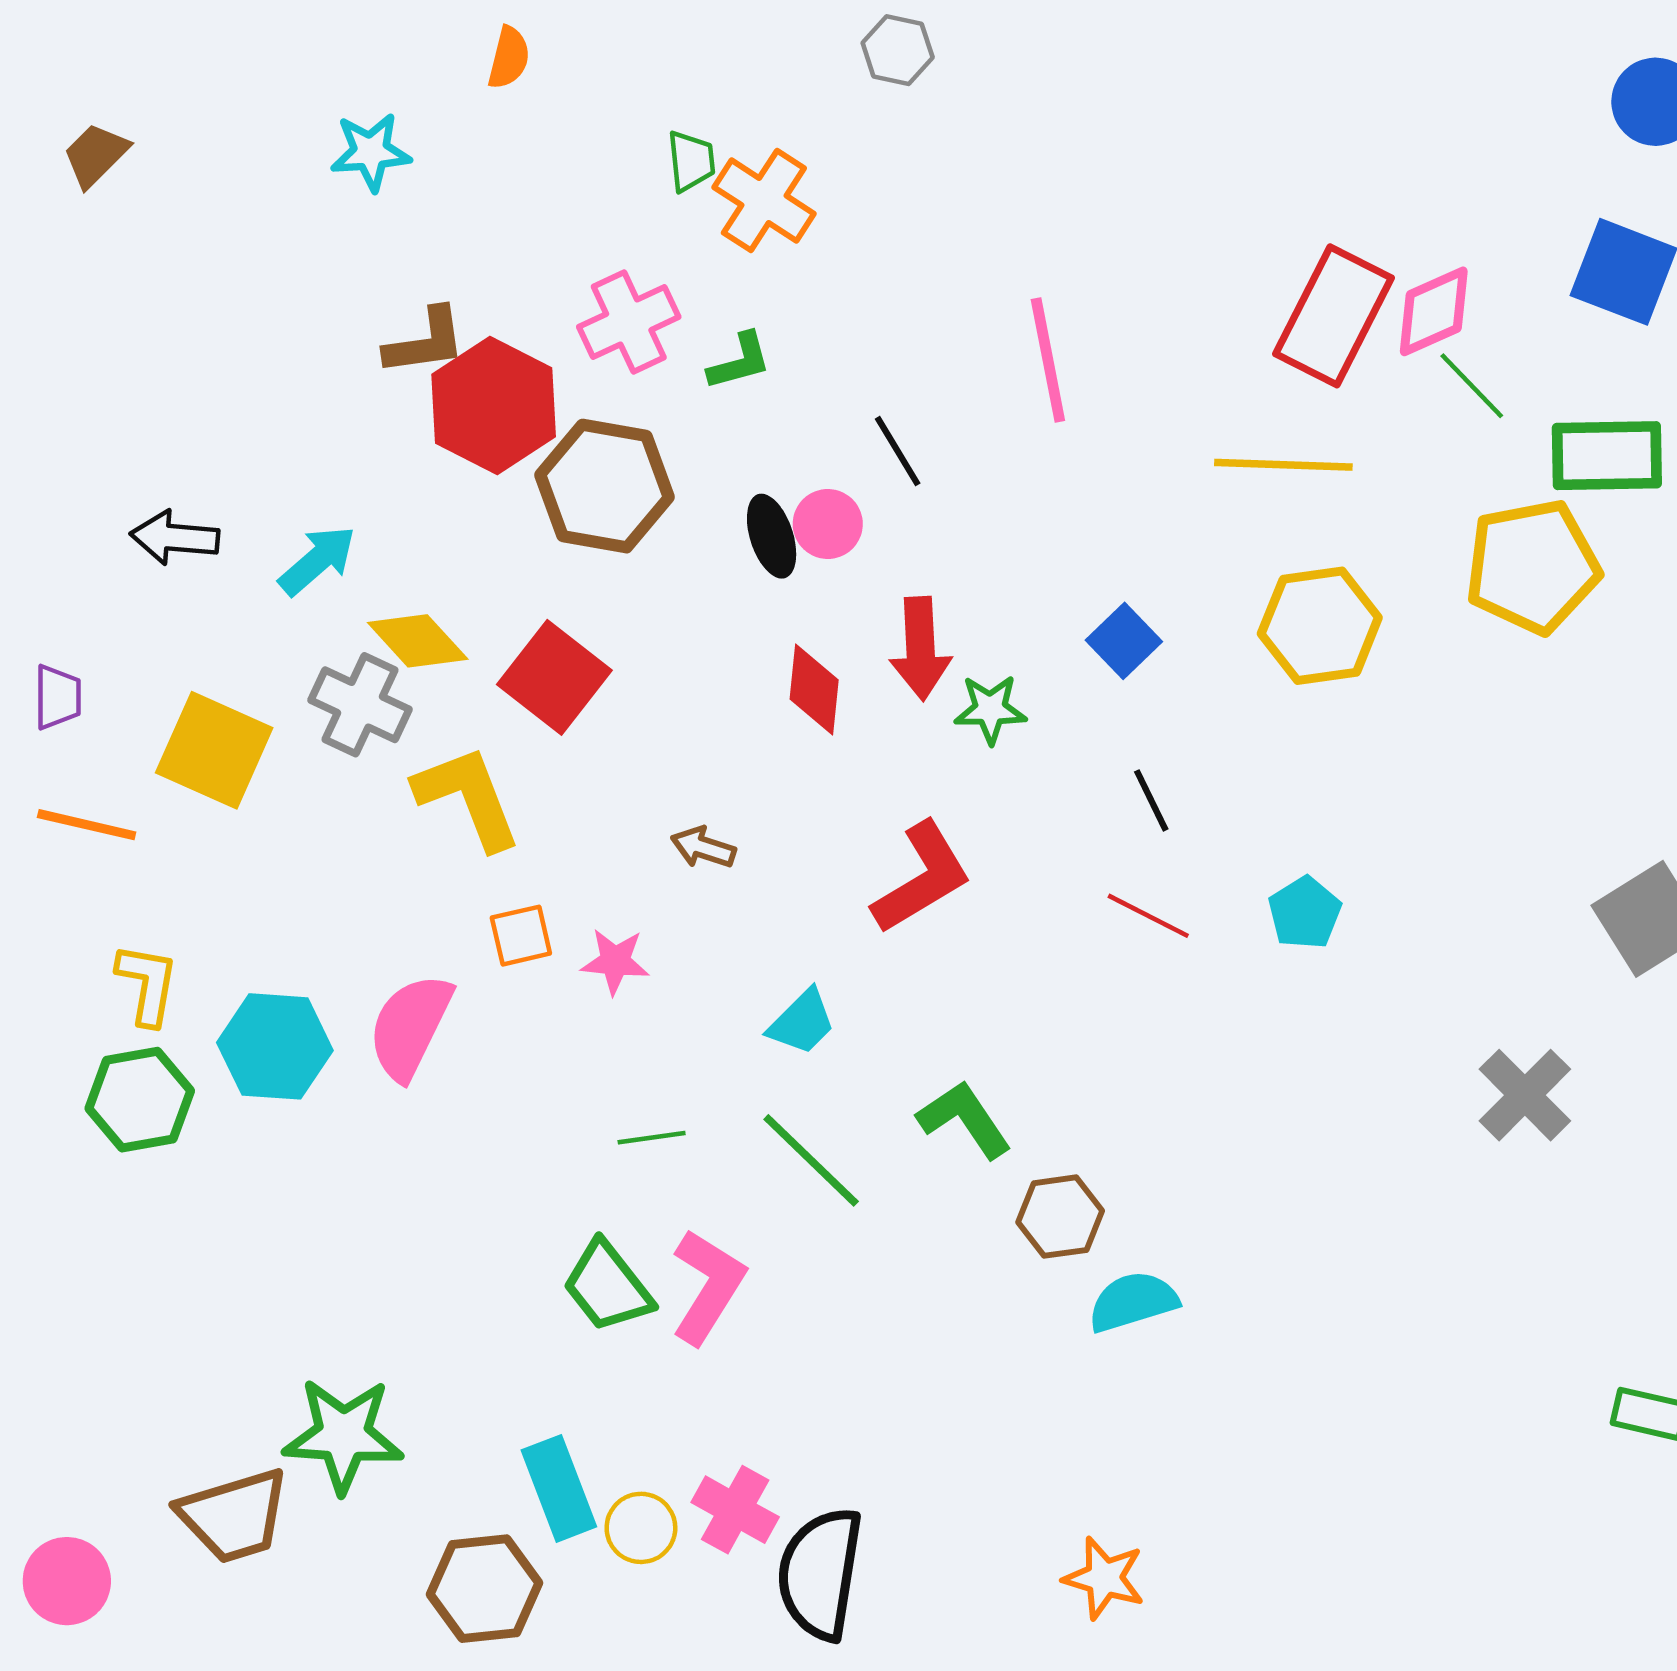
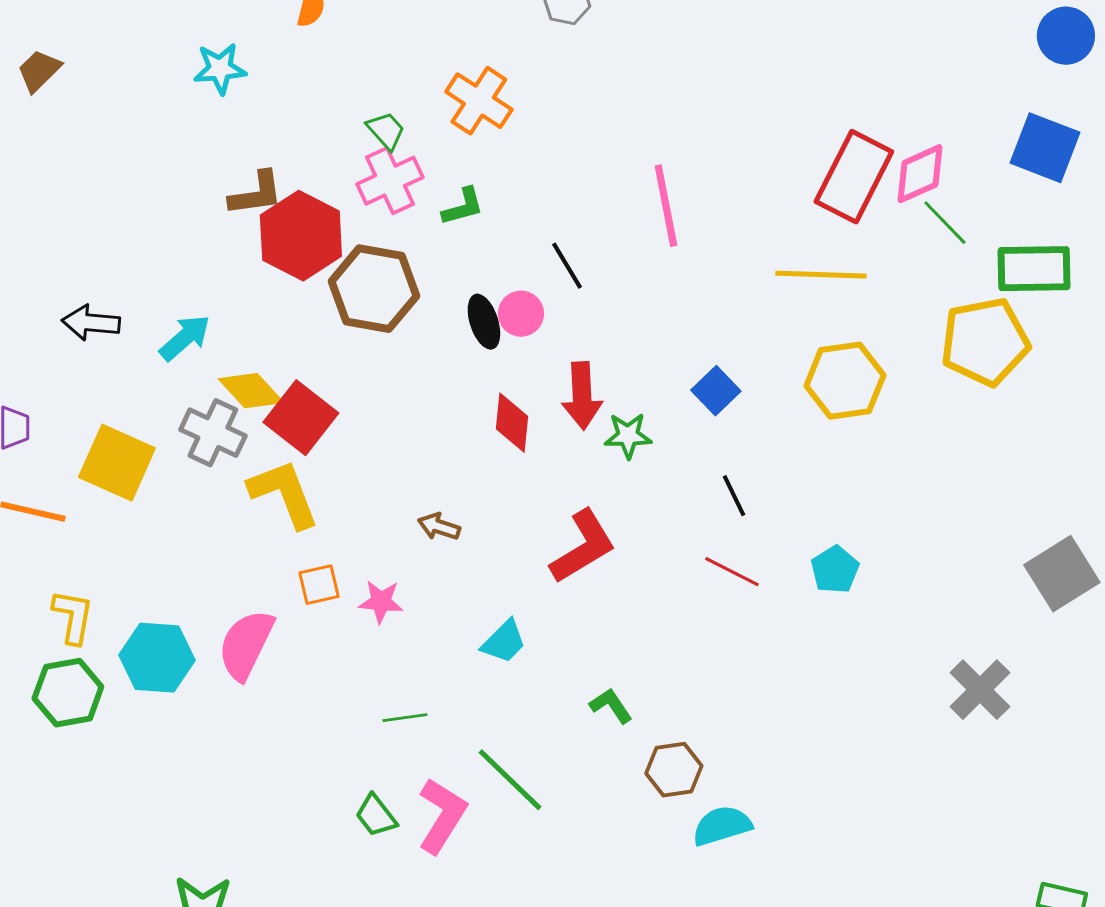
green trapezoid: (691, 161) -> (386, 131), moved, turned -36
red square: (554, 677) -> (301, 418), moved
green L-shape: (964, 1119) -> (611, 706), size x0.7
green line: (811, 1160) -> (510, 780), moved
green trapezoid: (608, 1286) -> (376, 816), size x0.7

